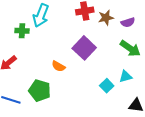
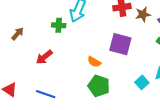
purple square: (84, 48) -> (120, 44), turned -30
green pentagon: (40, 91) -> (99, 86), moved

